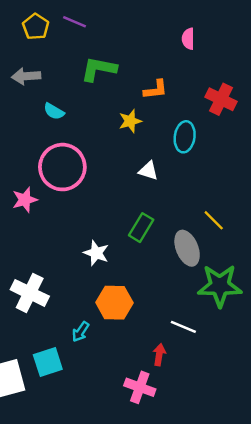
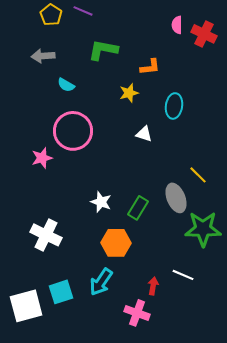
red cross: (221, 99) -> (204, 34), moved
green rectangle: (141, 228) -> (138, 208), moved
white line: (183, 327) -> (183, 275), moved
cyan arrow: (81, 332) -> (101, 282), moved, size x1.6

